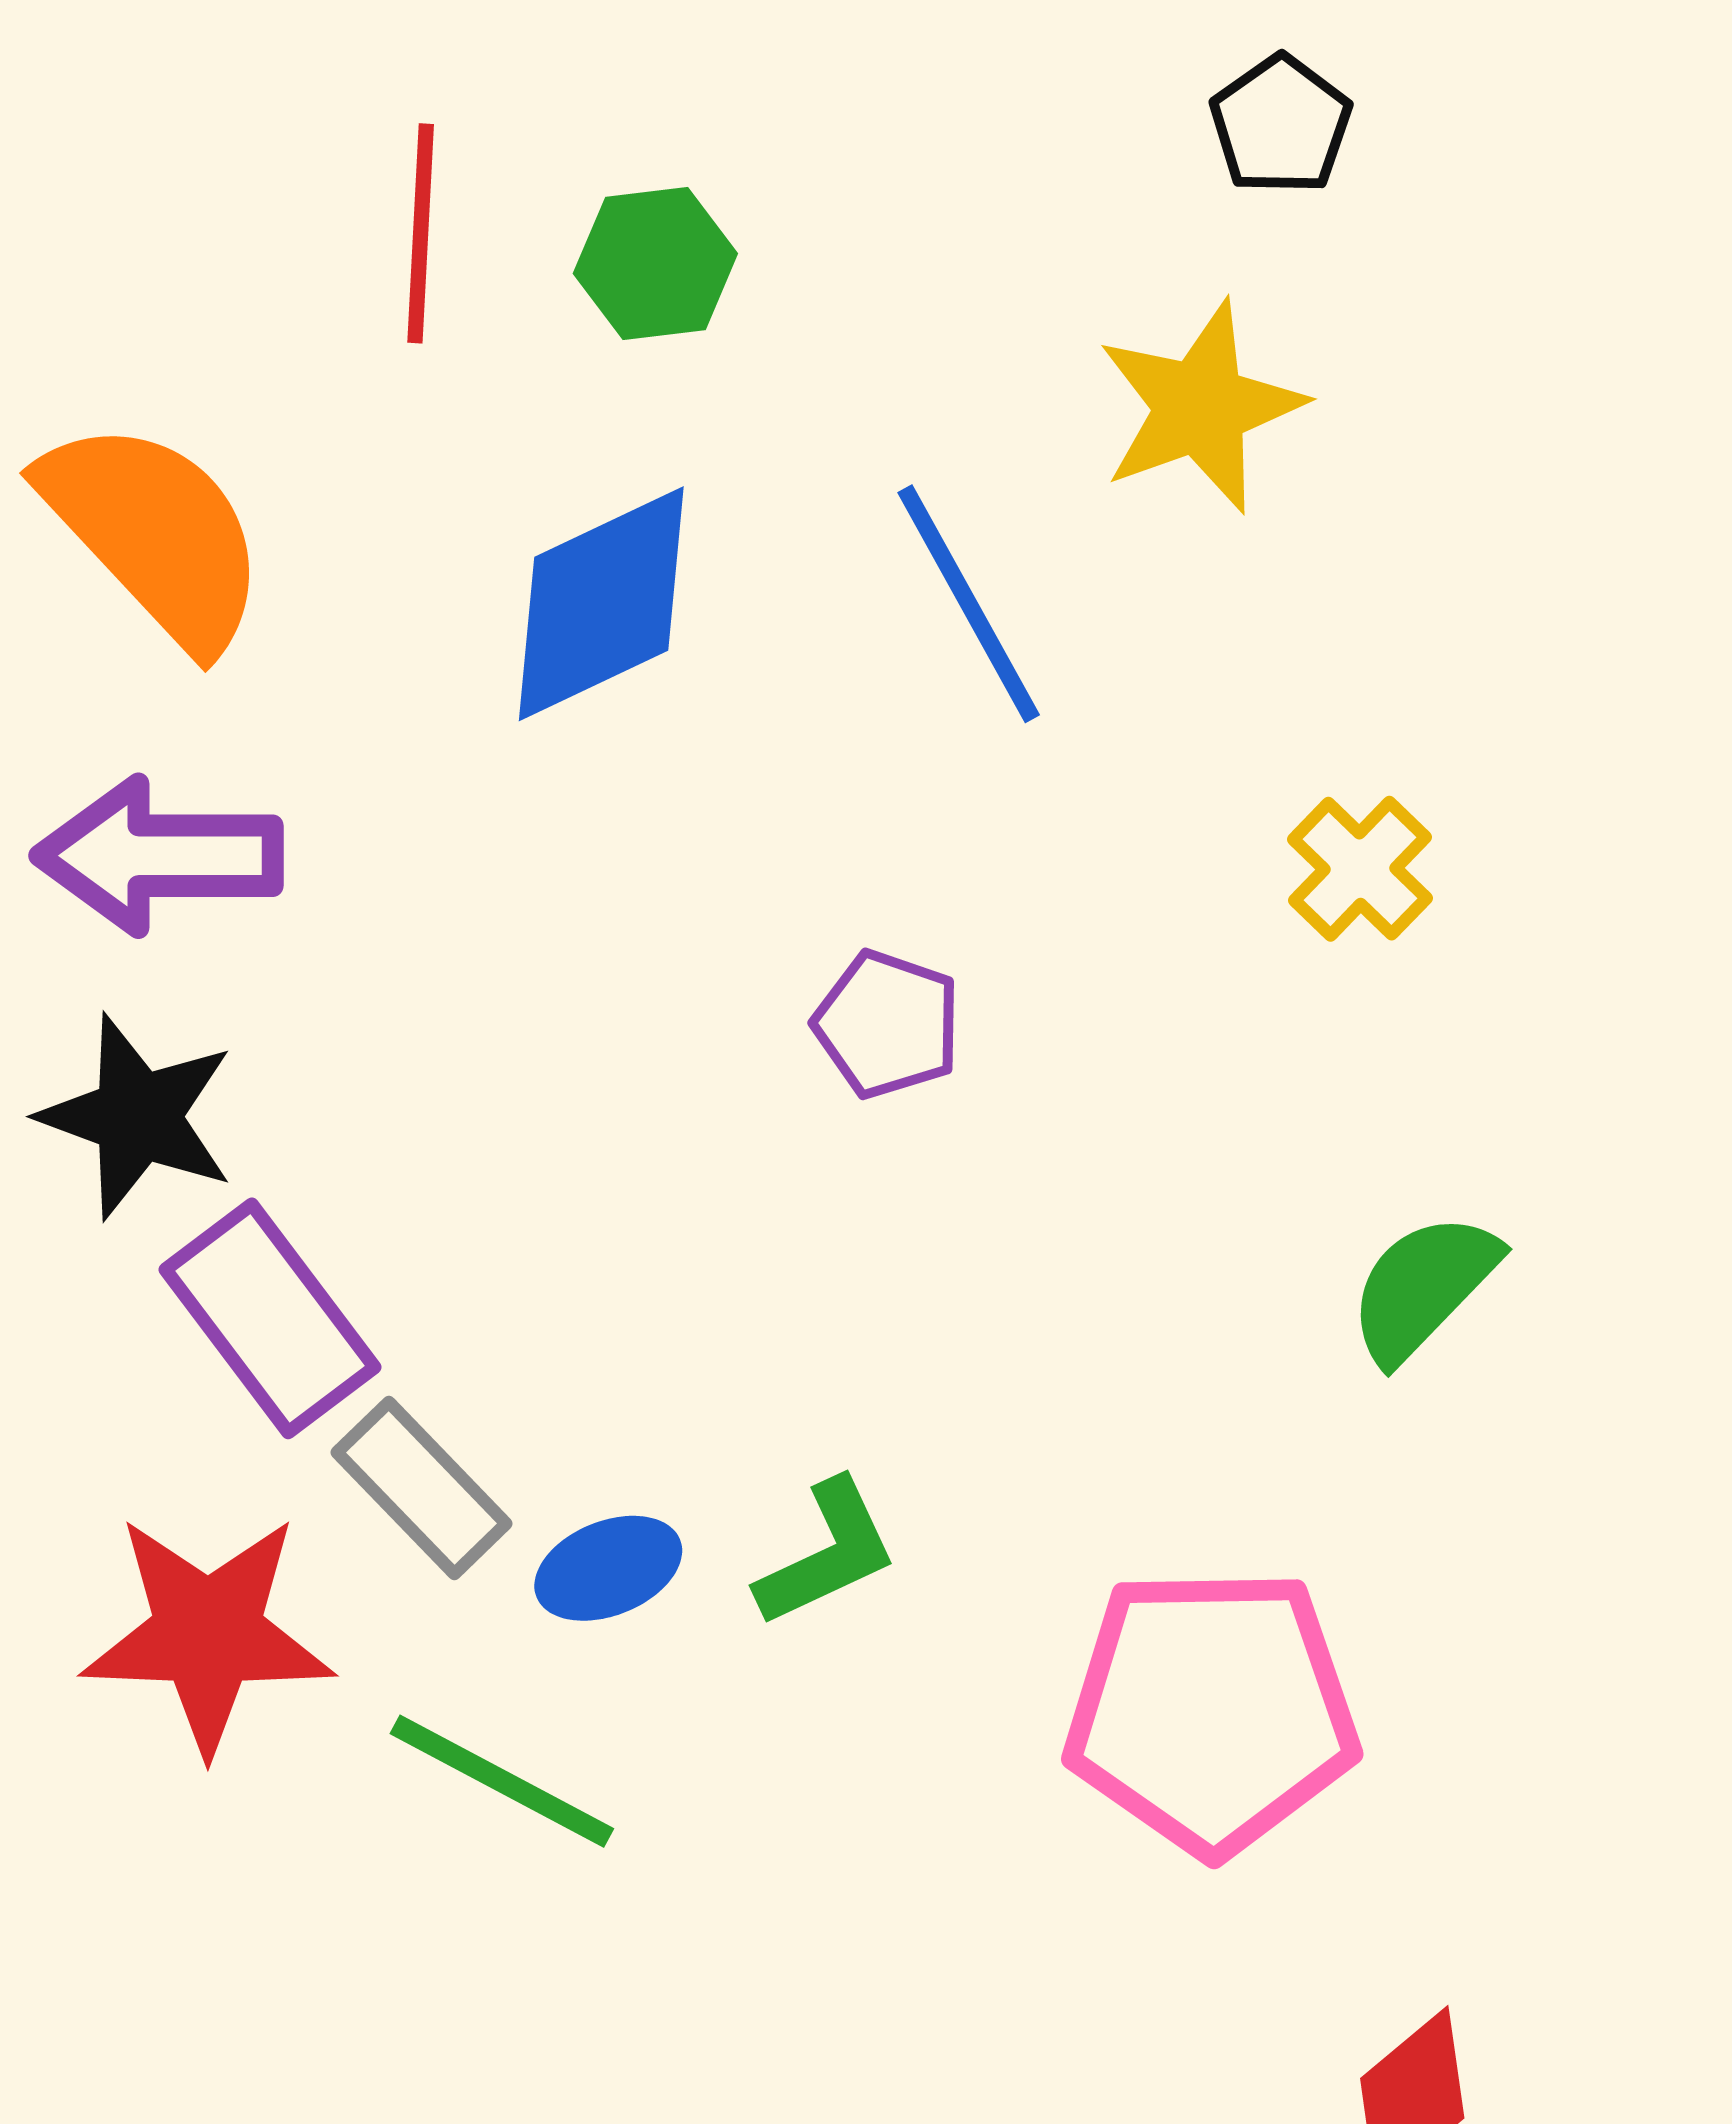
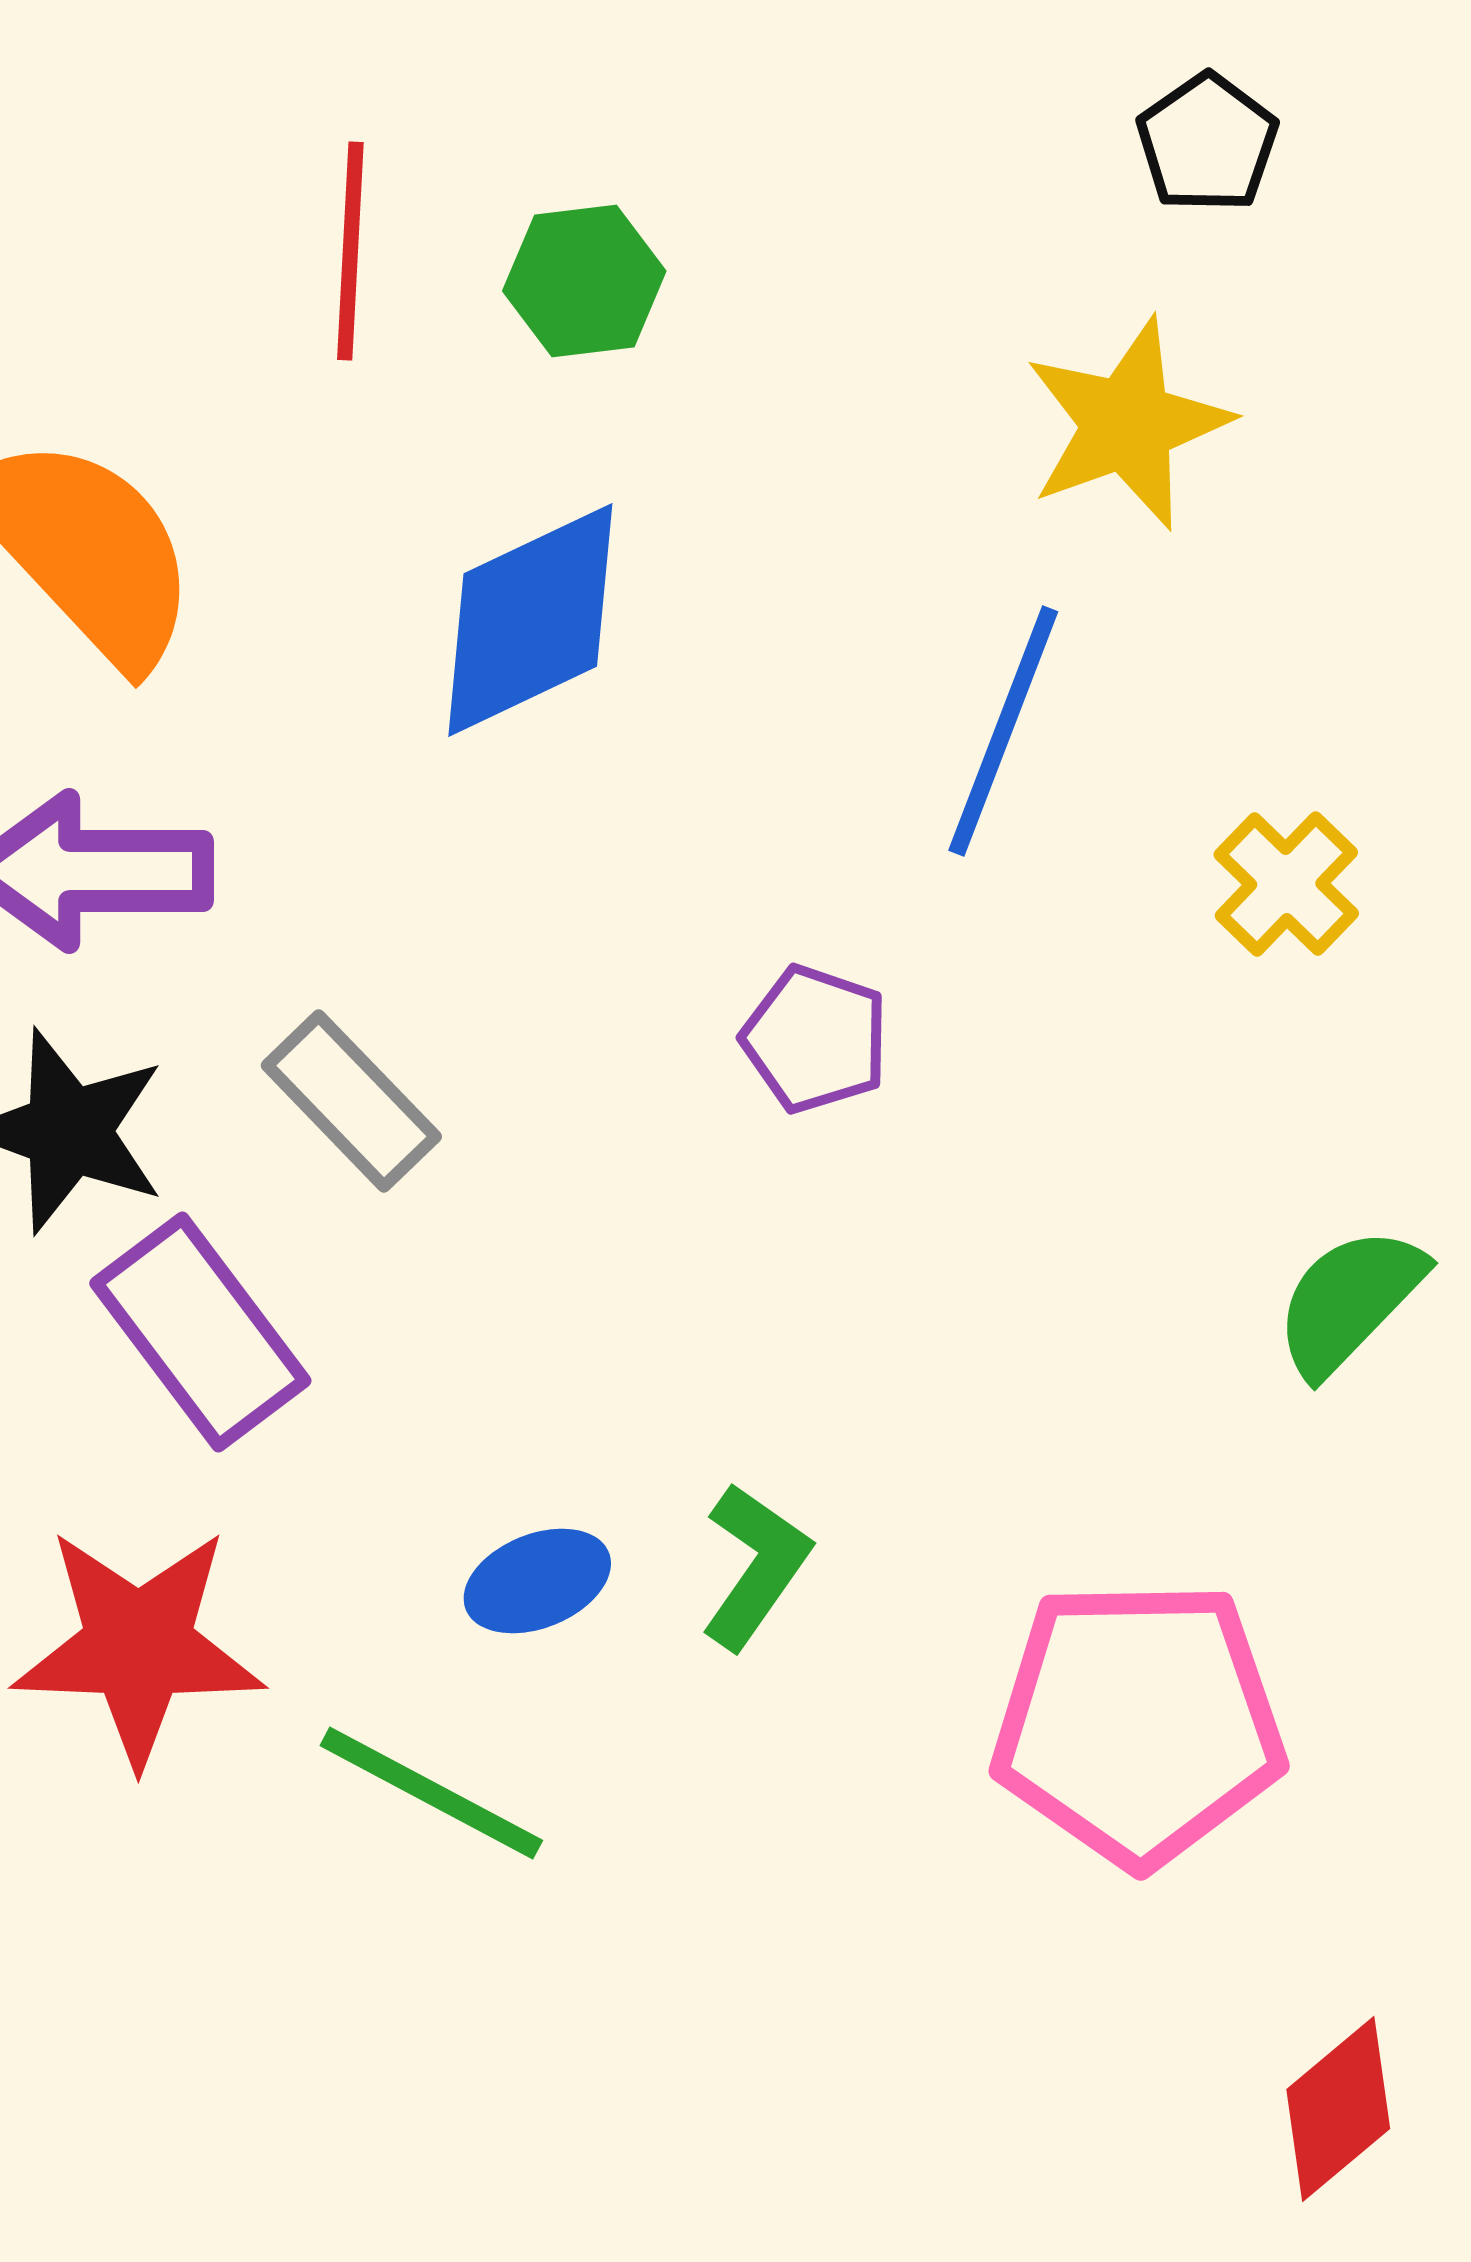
blue line: (969, 604) -> (1003, 731), moved, turned 50
gray rectangle: (422, 1488) -> (351, 1101), moved
green L-shape: (827, 1553) -> (755, 1566), turned -30

